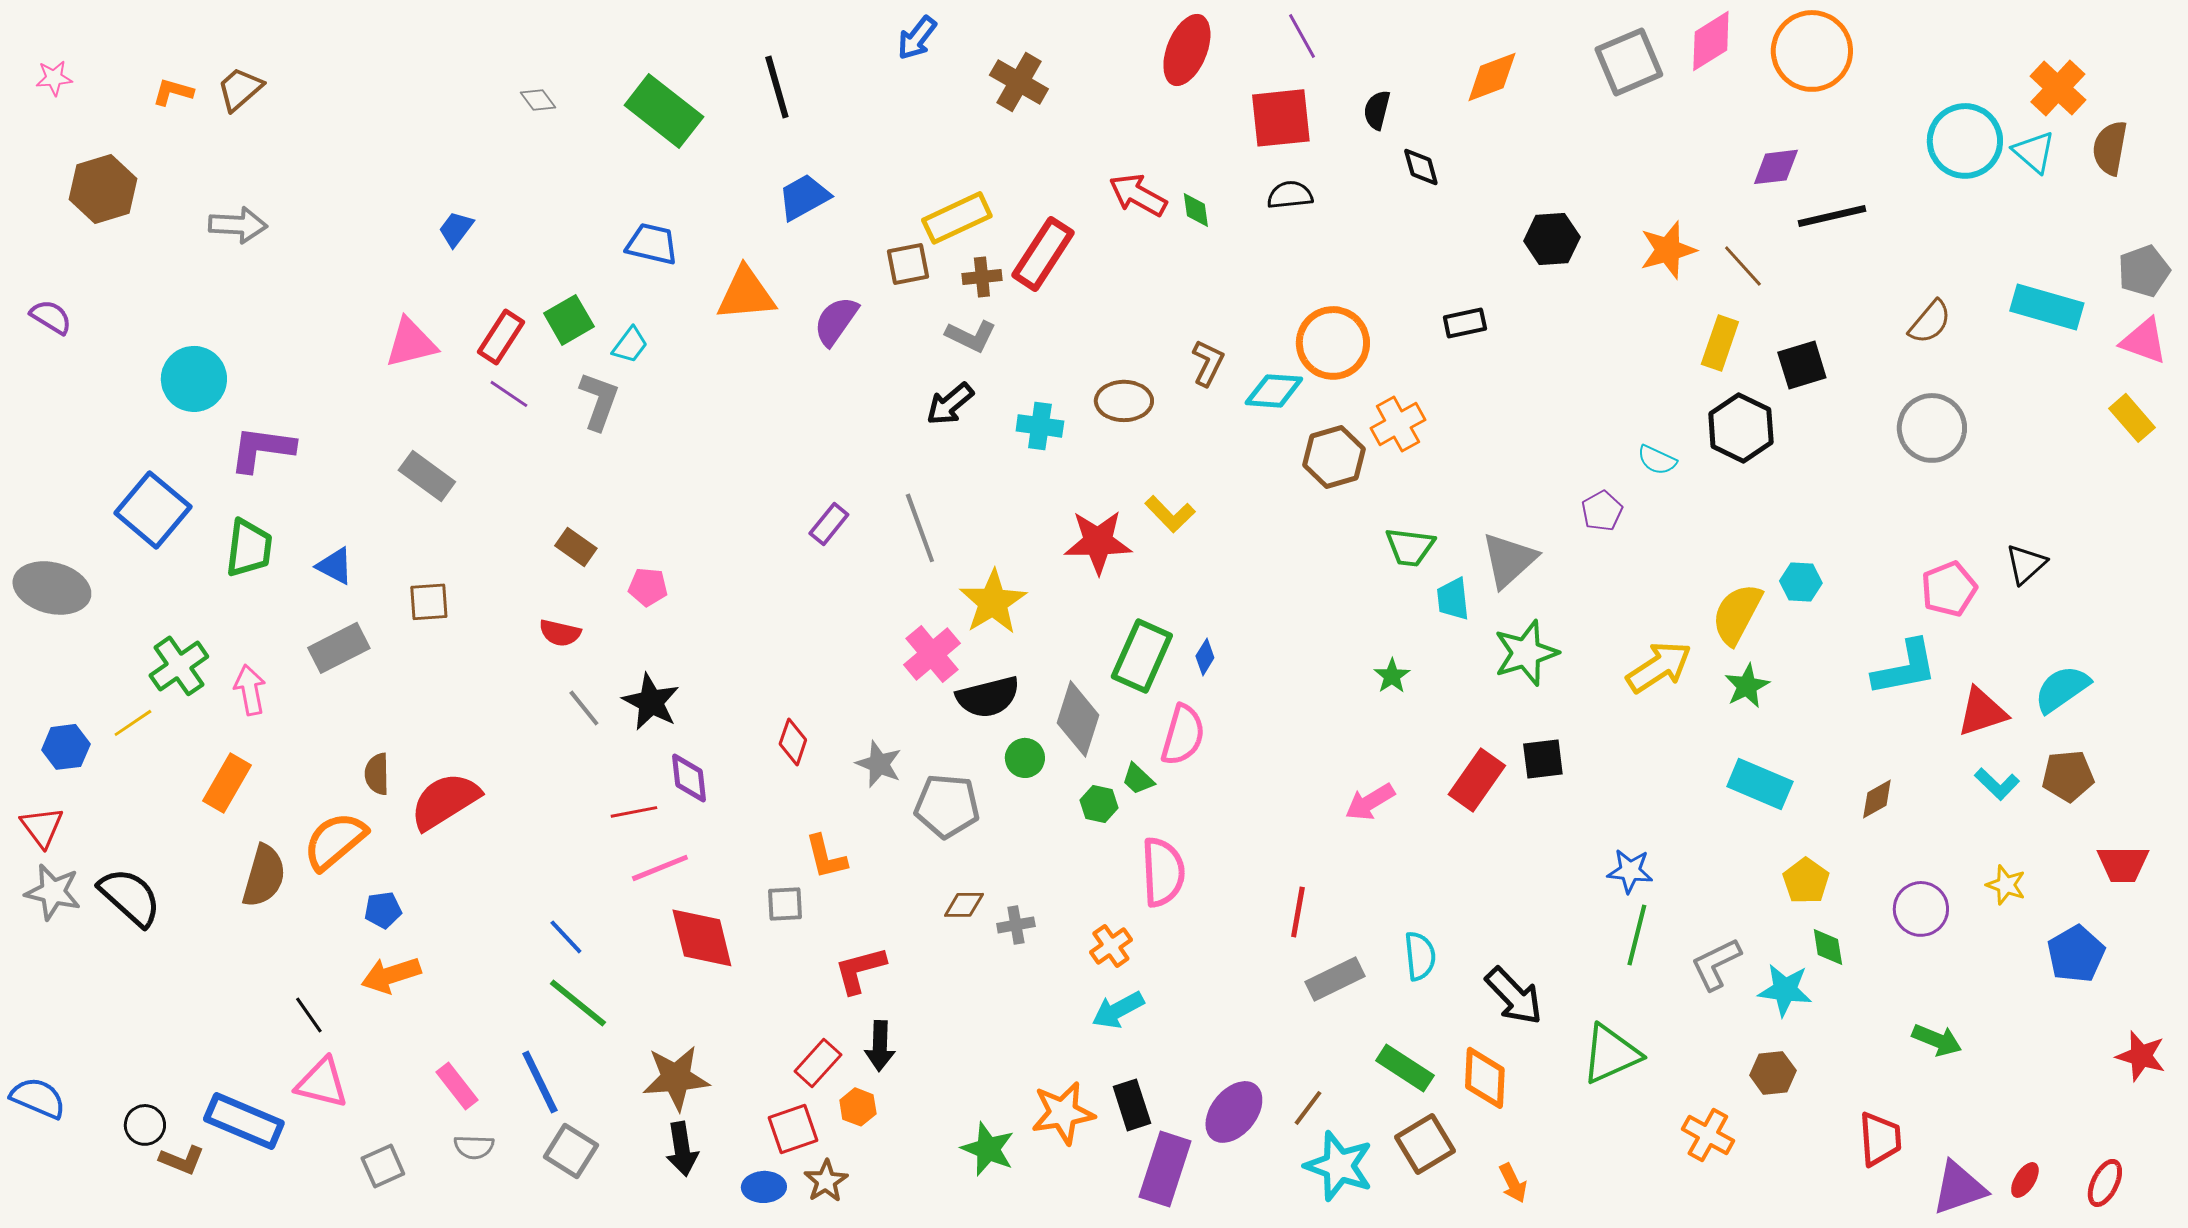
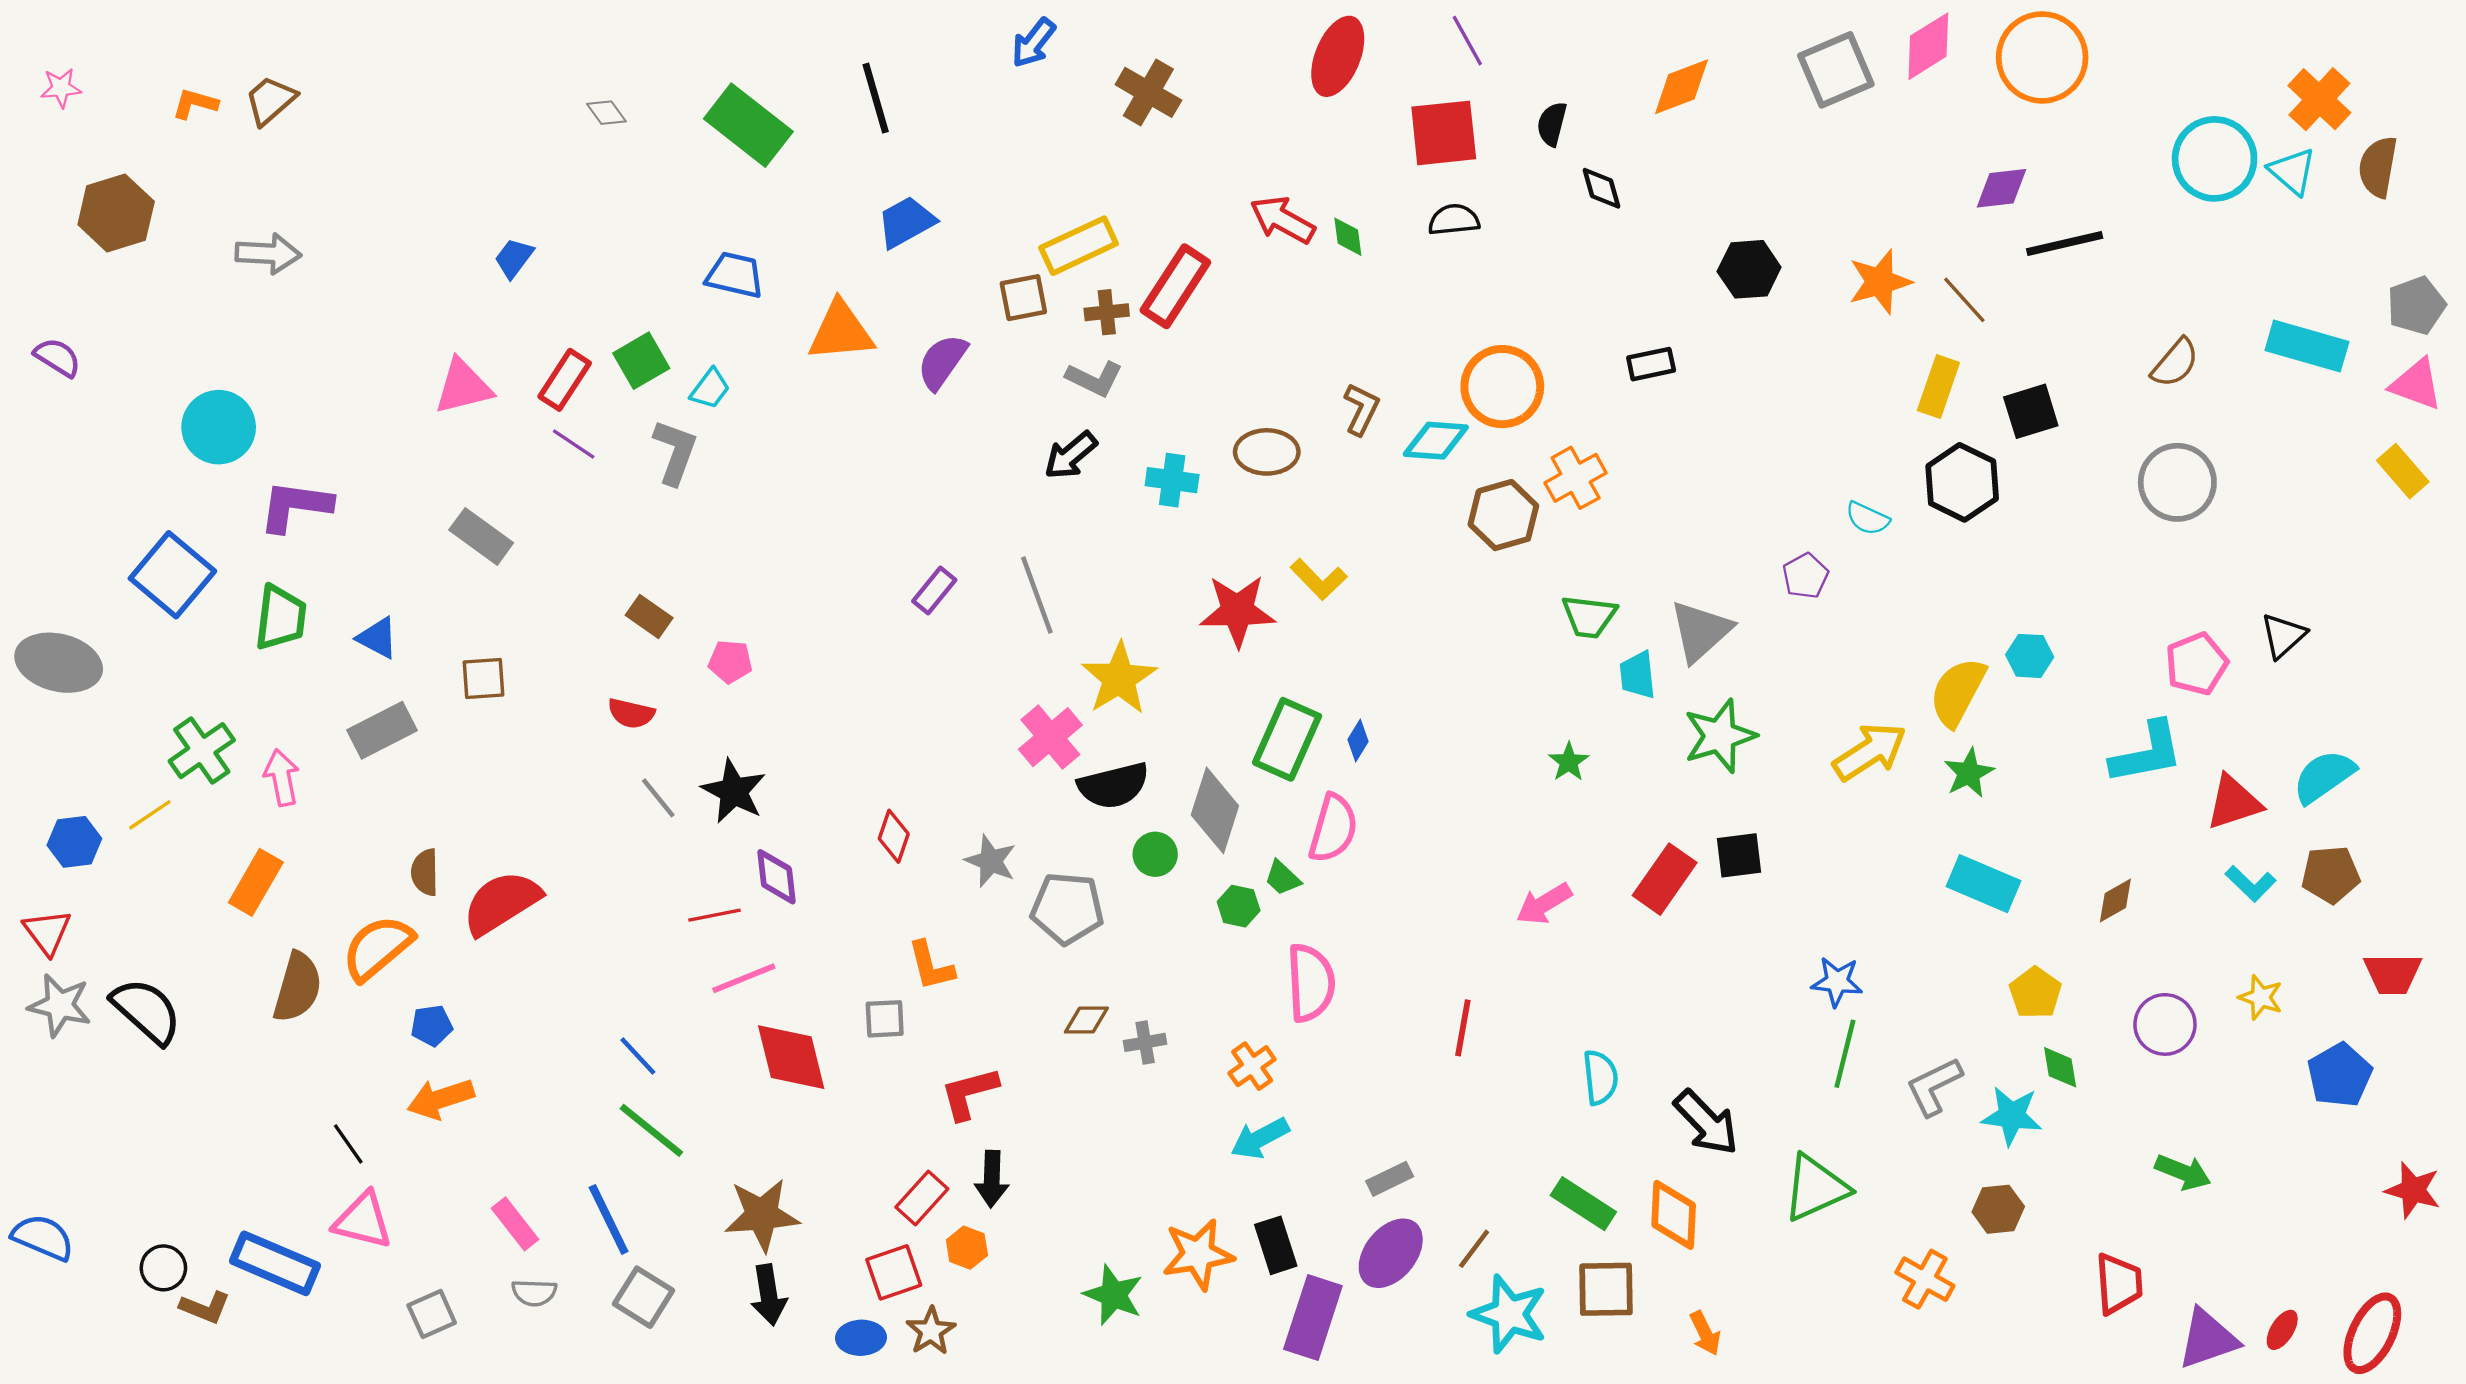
gray rectangle: (1335, 979) -> (1390, 1179), moved, size x0.7
brown square: (1425, 1144) -> (1606, 1289), turned 30
red ellipse: (2105, 1183) -> (2372, 1333), size x1.5

